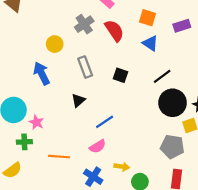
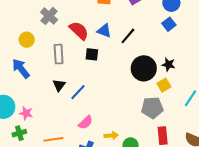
red semicircle: (114, 31) -> (79, 31), moved
blue triangle: (150, 43) -> (104, 31), moved
gray rectangle: (85, 67) -> (59, 54), turned 30
black line: (162, 76) -> (128, 36), moved
blue line: (105, 122) -> (78, 92), moved

